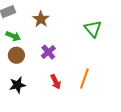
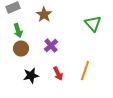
green arrow: (13, 36) -> (18, 31), turned 48
black star: (17, 85) -> (31, 76), moved

